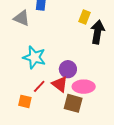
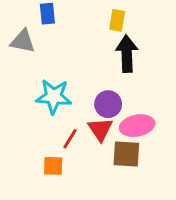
black arrow: (97, 32) -> (127, 54), moved
red triangle: (60, 84) -> (100, 129), turned 30

